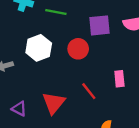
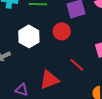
red triangle: (54, 103) -> (49, 80), turned 40

